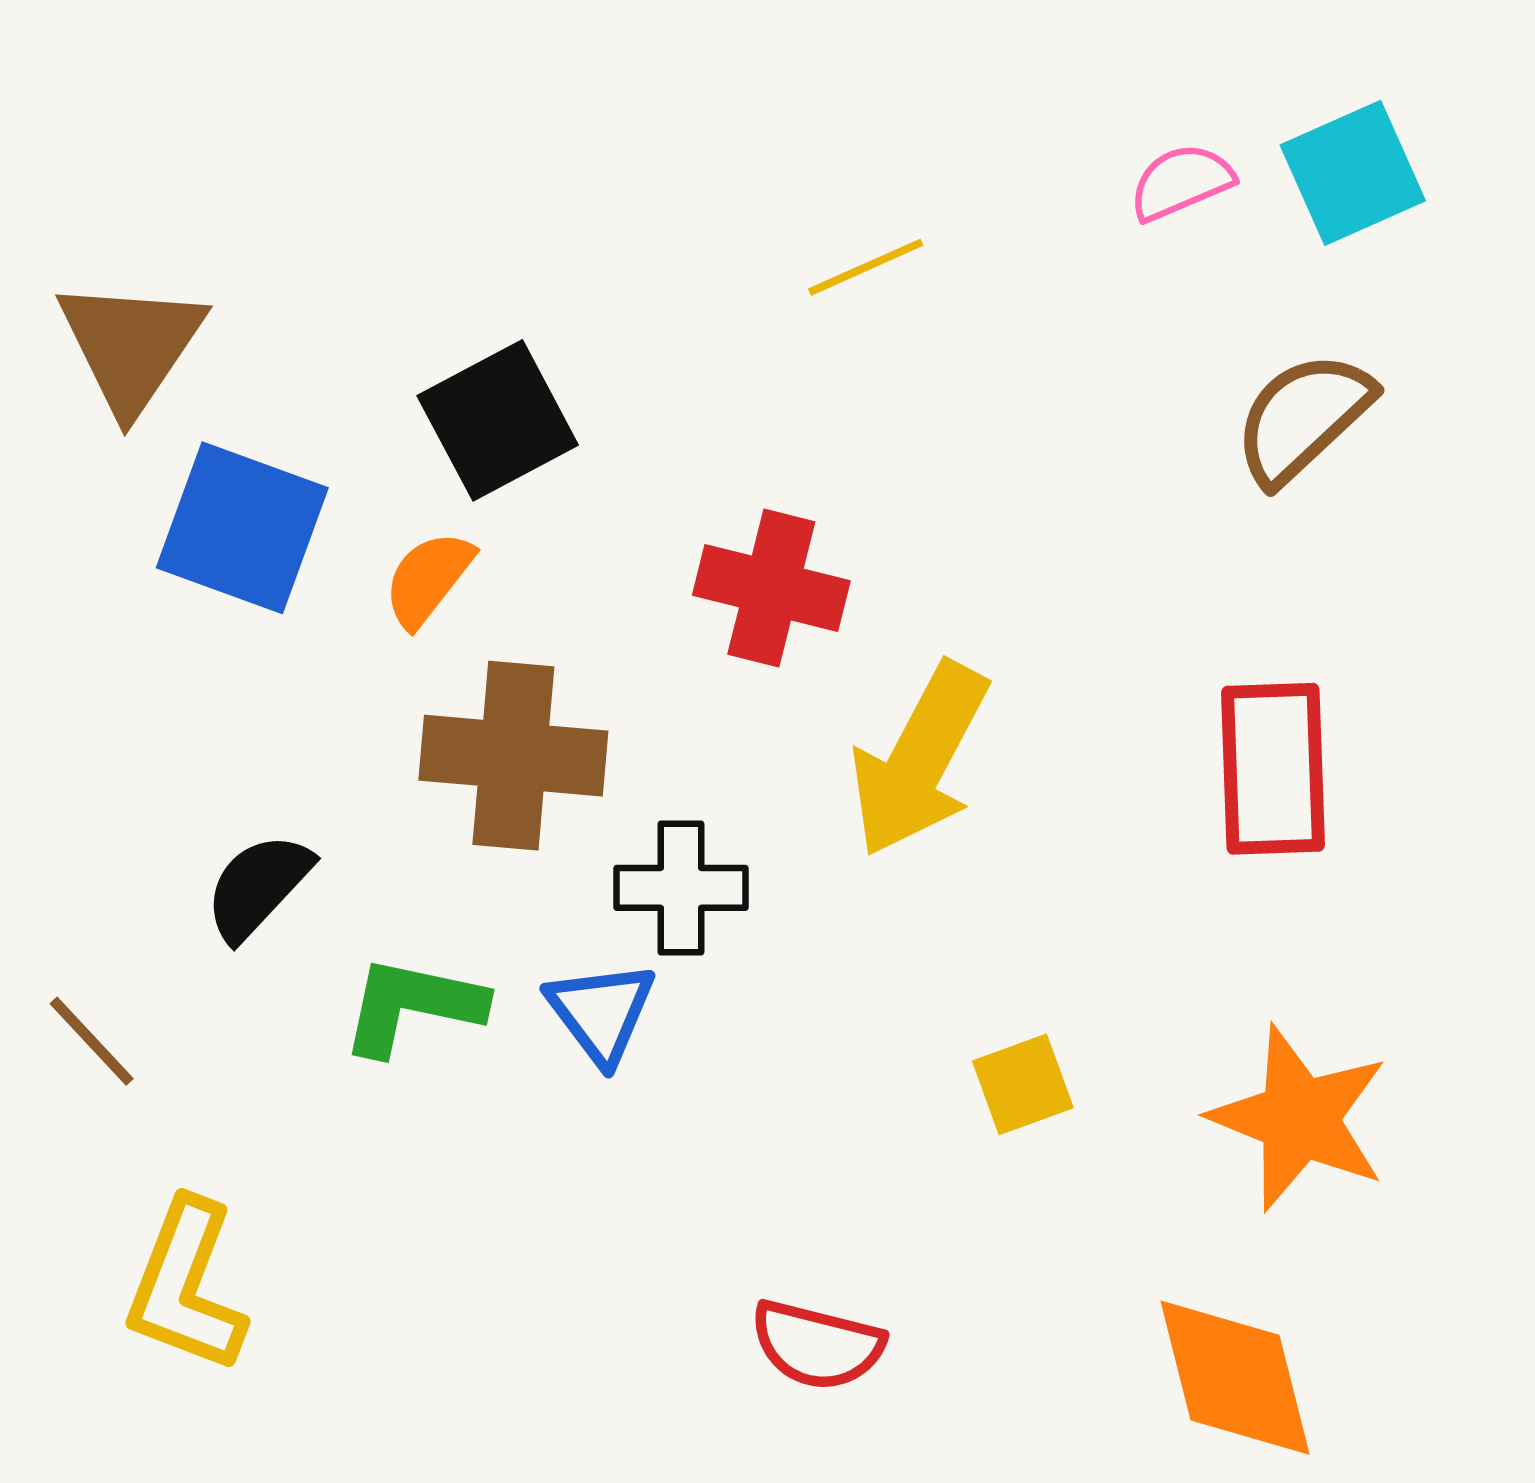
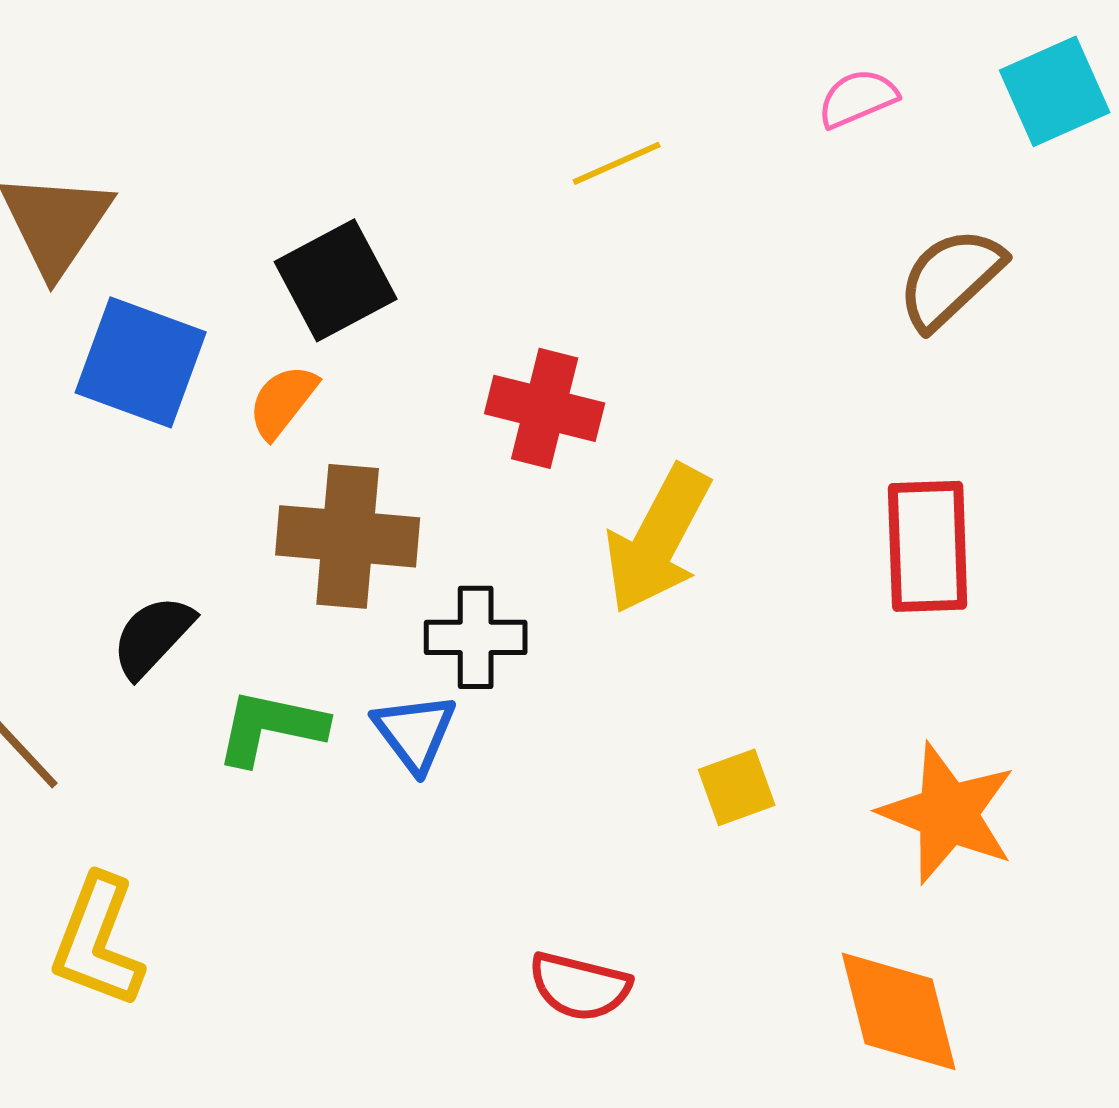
cyan square: (1353, 173) -> (1055, 91), moved

